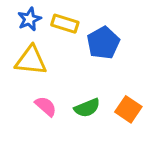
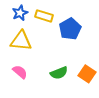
pink semicircle: (46, 106) -> (20, 72), moved

